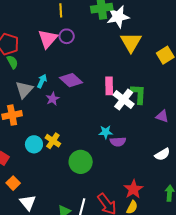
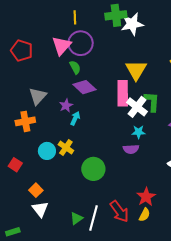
purple circle: (67, 36) -> (81, 43), size x1.6
yellow triangle: (131, 42) -> (136, 70), moved
green semicircle: (12, 62) -> (75, 67), moved
cyan arrow: (42, 81) -> (75, 118), moved
pink rectangle: (109, 86) -> (123, 93), size x1.4
cyan star: (106, 132) -> (139, 132), moved
orange square: (13, 183) -> (36, 190), moved

